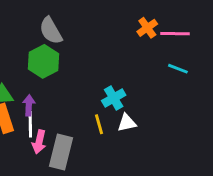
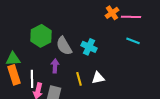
gray semicircle: (51, 31) -> (64, 46), moved
cyan cross: (114, 98) -> (89, 47), moved, turned -35
purple arrow: (29, 105) -> (55, 66), moved

